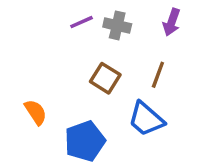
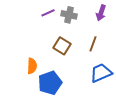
orange semicircle: (36, 112) -> (32, 66), moved, turned 35
blue trapezoid: (146, 119) -> (101, 73), moved, turned 115

